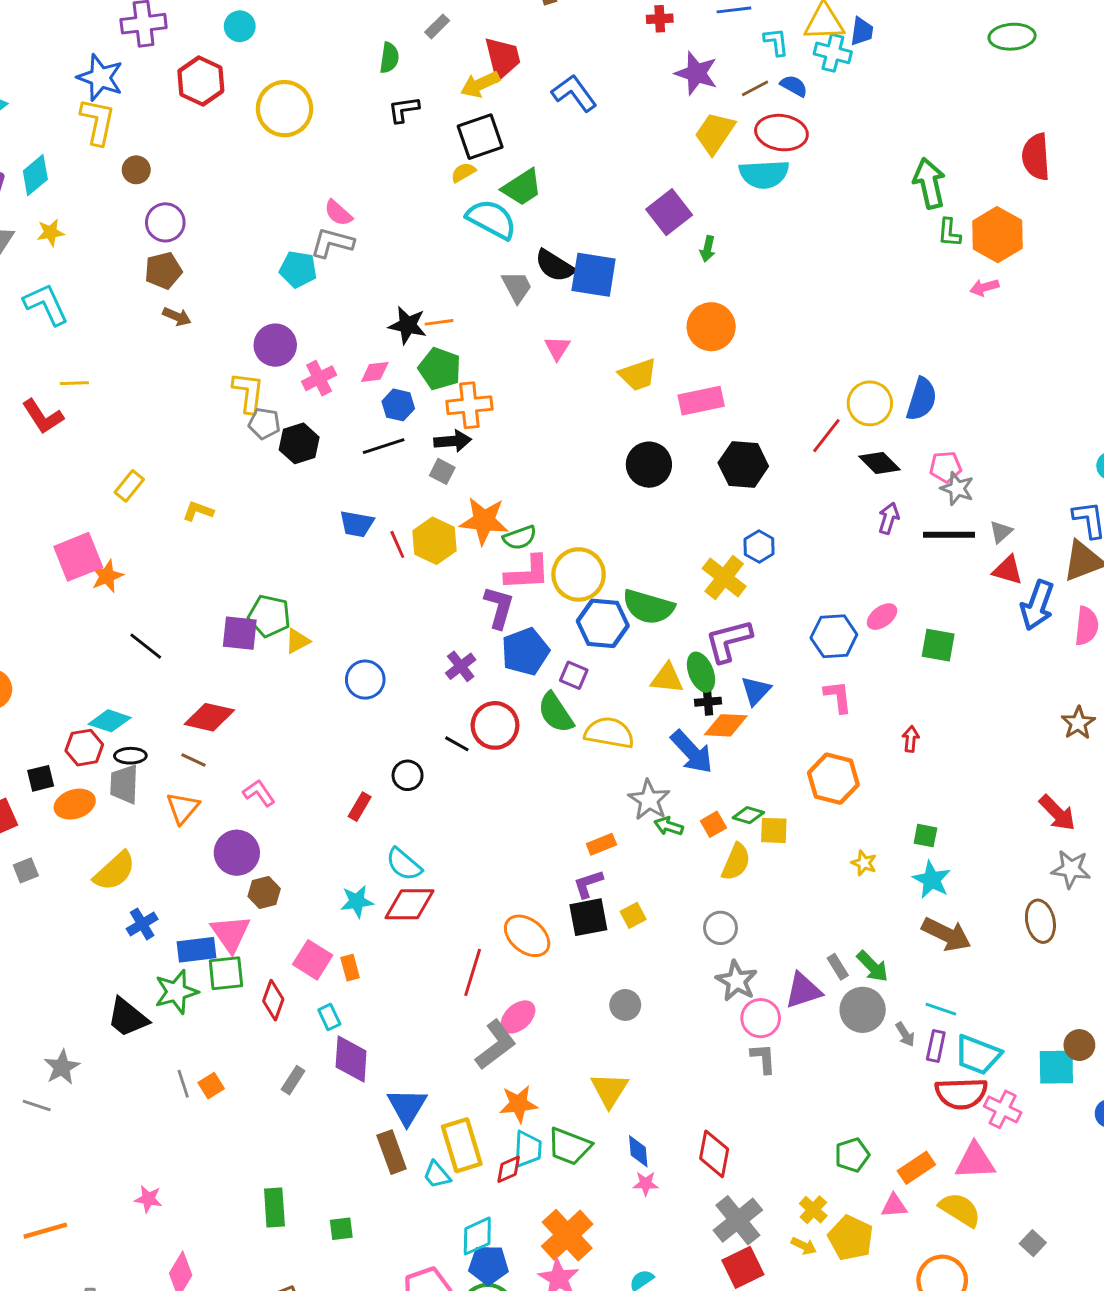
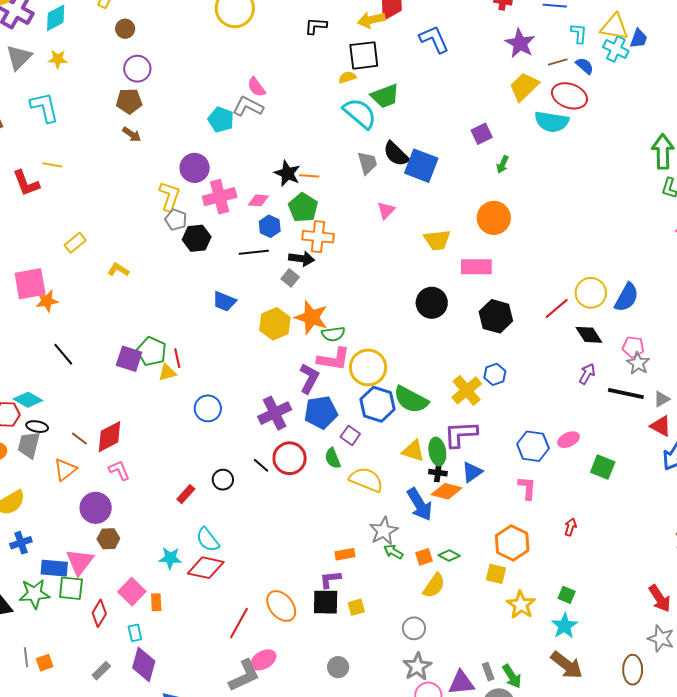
purple square: (669, 212) -> (482, 134), size x0.7
pink cross: (319, 378) -> (220, 197), size x1.4
red line: (397, 544) -> (177, 358), moved
purple cross: (461, 666) -> (275, 413), size x1.5
green semicircle: (556, 713) -> (333, 458), size x0.7
red diamond: (209, 717) -> (110, 437), moved, turned -52
yellow square: (774, 830) -> (496, 574), moved
yellow star: (864, 863) -> (521, 605), size x1.6

